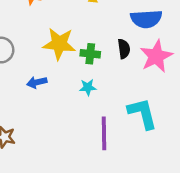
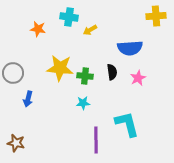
pink star: (156, 56) -> (138, 78), size x0.6
blue arrow: (37, 82) -> (28, 99), moved, turned -63

